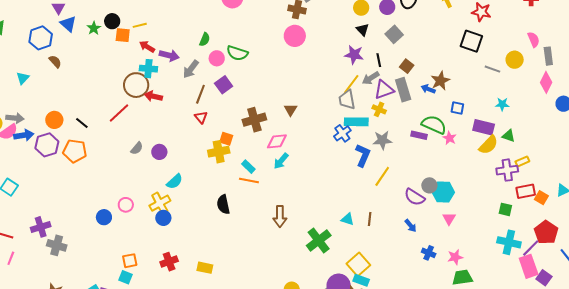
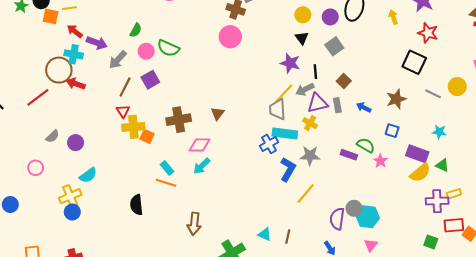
brown star: (440, 81) -> (396, 99), moved
gray rectangle: (403, 90) -> (337, 105), size x0.6
green semicircle: (434, 125) -> (366, 145), size x0.7
yellow cross: (219, 152) -> (133, 127), moved
purple semicircle: (415, 197) -> (337, 219), turned 60
pink circle: (126, 205) -> (36, 168), moved

